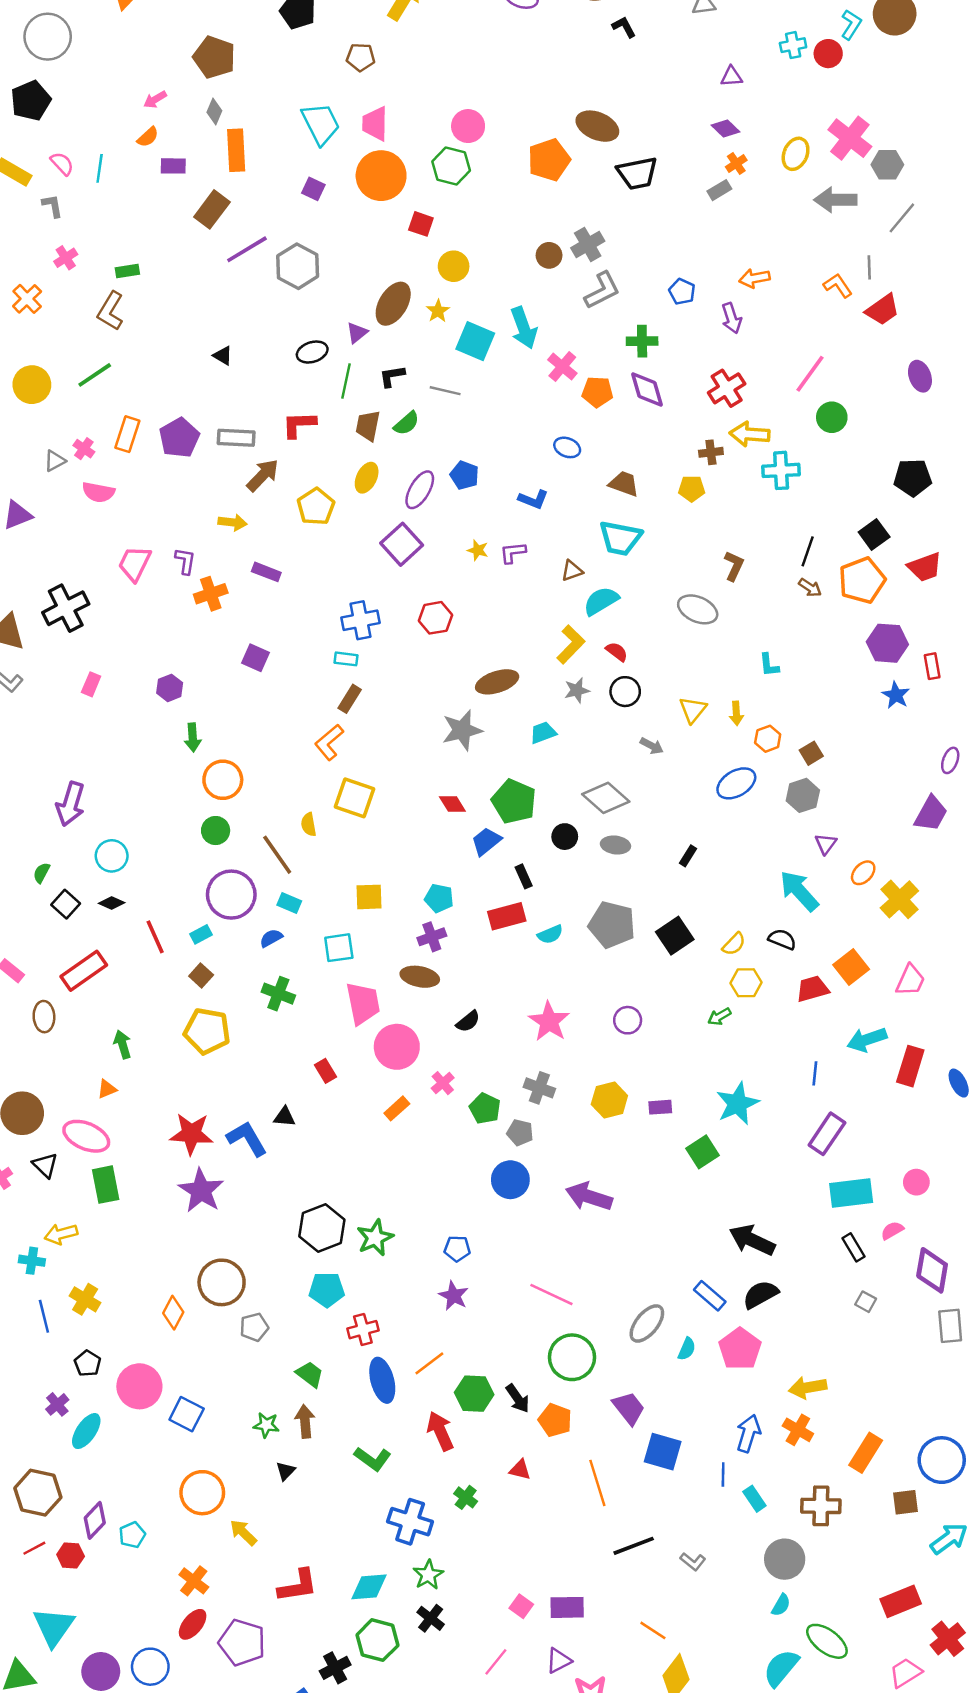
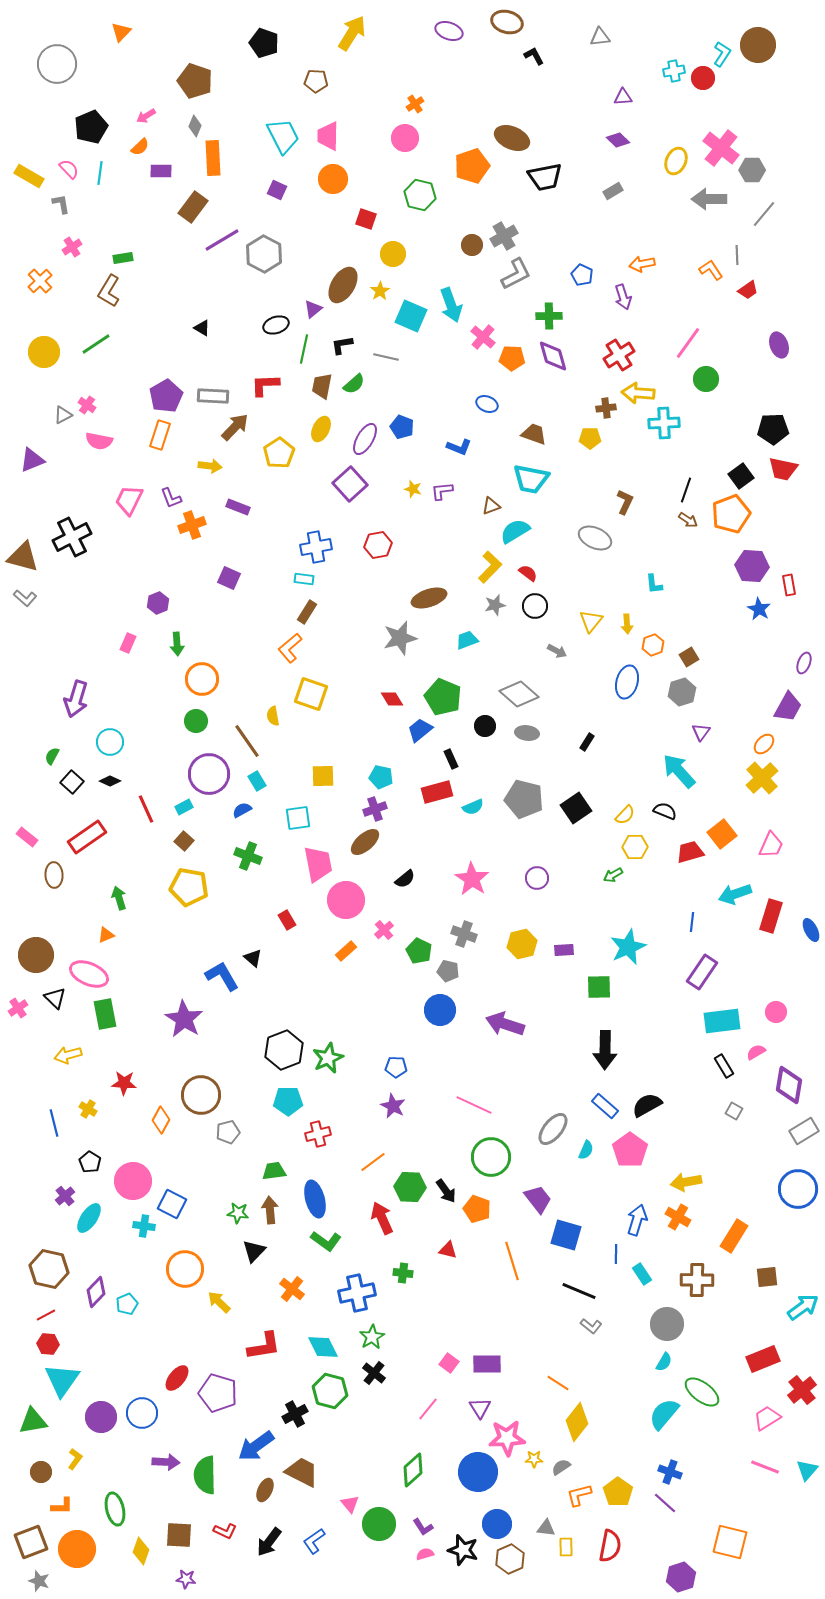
black pentagon: (31, 101) -> (91, 127), moved
orange cross: (736, 164) -> (415, 104), moved
green hexagon: (451, 166) -> (420, 195), moved
orange circle: (381, 176) -> (333, 179), size x0.7
red trapezoid: (883, 310) -> (748, 290), size x0.7
orange rectangle: (127, 434) -> (160, 435), moved
purple L-shape: (185, 561) -> (171, 498), turned 150
red trapezoid: (925, 567) -> (783, 469), moved, turned 32
pink rectangle: (91, 684) -> (128, 643), moved
blue ellipse: (736, 783) -> (627, 682), turned -44
orange ellipse: (863, 873) -> (764, 744), moved
cyan rectangle: (289, 903) -> (257, 781), turned 36
brown ellipse: (420, 977) -> (365, 842), turned -52
black triangle: (284, 1117) -> (253, 958), turned 36
red star: (191, 1134) -> (124, 1083), moved, size x0.7
green square: (702, 1152) -> (599, 987), turned 32
black arrow: (752, 1240) -> (605, 1050), moved, turned -114
cyan cross: (32, 1261) -> (144, 1226), moved
yellow cross: (85, 1299) -> (88, 1109), size x0.7
gray rectangle: (950, 1326) -> (804, 1131), turned 64
green trapezoid: (310, 1374) -> (274, 1171), turned -45
blue ellipse: (382, 1380) -> (315, 1199), moved
blue circle: (942, 1460) -> (798, 1189), moved
black triangle: (286, 1471) -> (254, 1251), size x1.4
green cross: (466, 1497) -> (403, 1273), turned -30
blue cross: (410, 1522) -> (357, 1293), turned -30
black line: (634, 1546) -> (579, 1291), moved, turned 44
red hexagon: (71, 1555) -> (48, 1344), moved
orange cross: (194, 1581) -> (292, 1289), moved
cyan diamond: (369, 1587) -> (323, 1347), turned 68
purple triangle: (559, 1661) -> (480, 1408), turned -35

